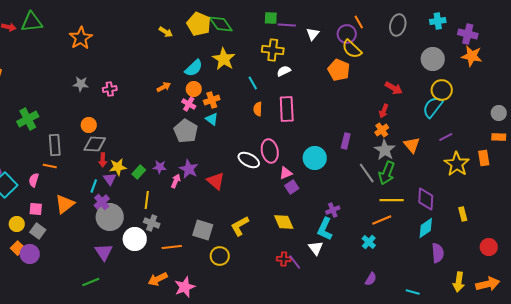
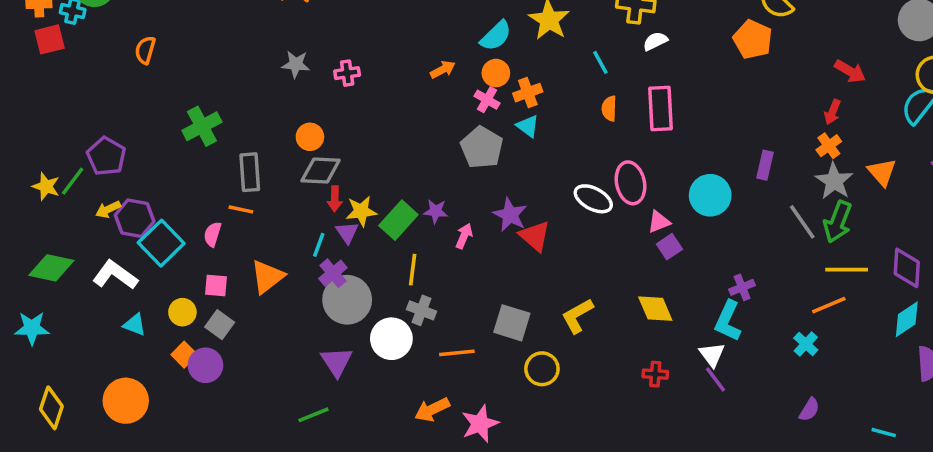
purple star: (189, 169) -> (510, 215), moved
green rectangle: (139, 172) -> (398, 220), size x1.5
purple line: (295, 262) -> (715, 379), moved

